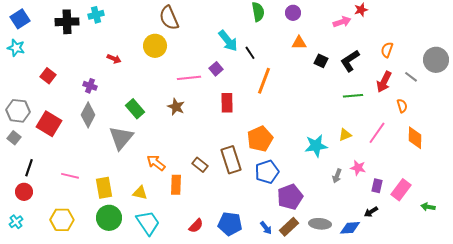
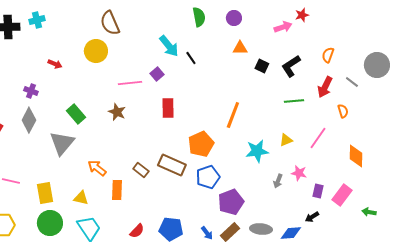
orange line: (264, 81) -> (233, 115), moved
orange diamond: (415, 138) -> (356, 156), moved
brown rectangle: (231, 160) -> (172, 165), turned -48

